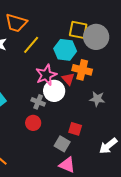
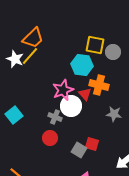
orange trapezoid: (16, 23) -> (33, 38), turned -60
gray circle: (96, 37) -> (113, 52), size x0.6
yellow line: (31, 45) -> (30, 56), moved
gray square: (62, 144) -> (79, 150), moved

